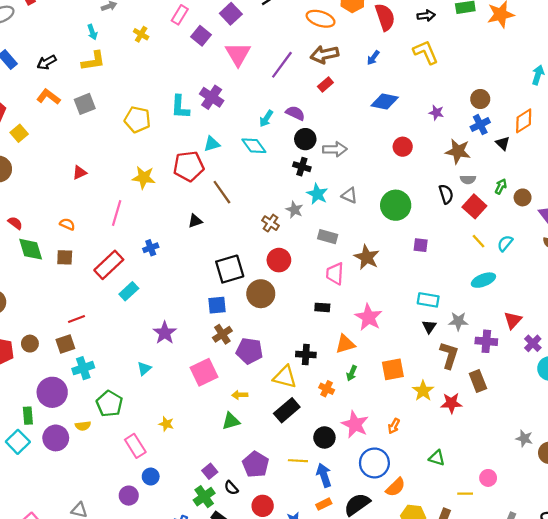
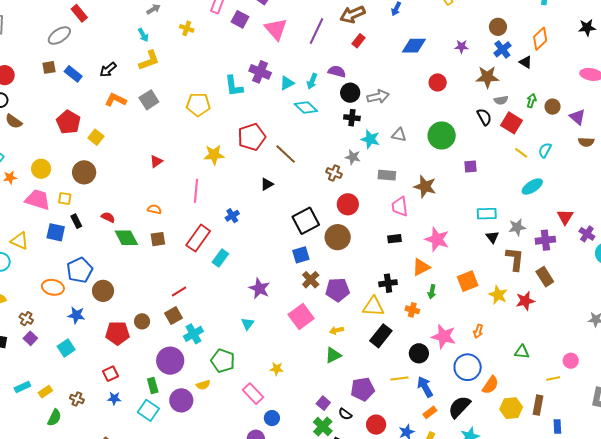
cyan triangle: (212, 144) -> (287, 83), moved
purple pentagon: (256, 464) -> (363, 389), turned -30

